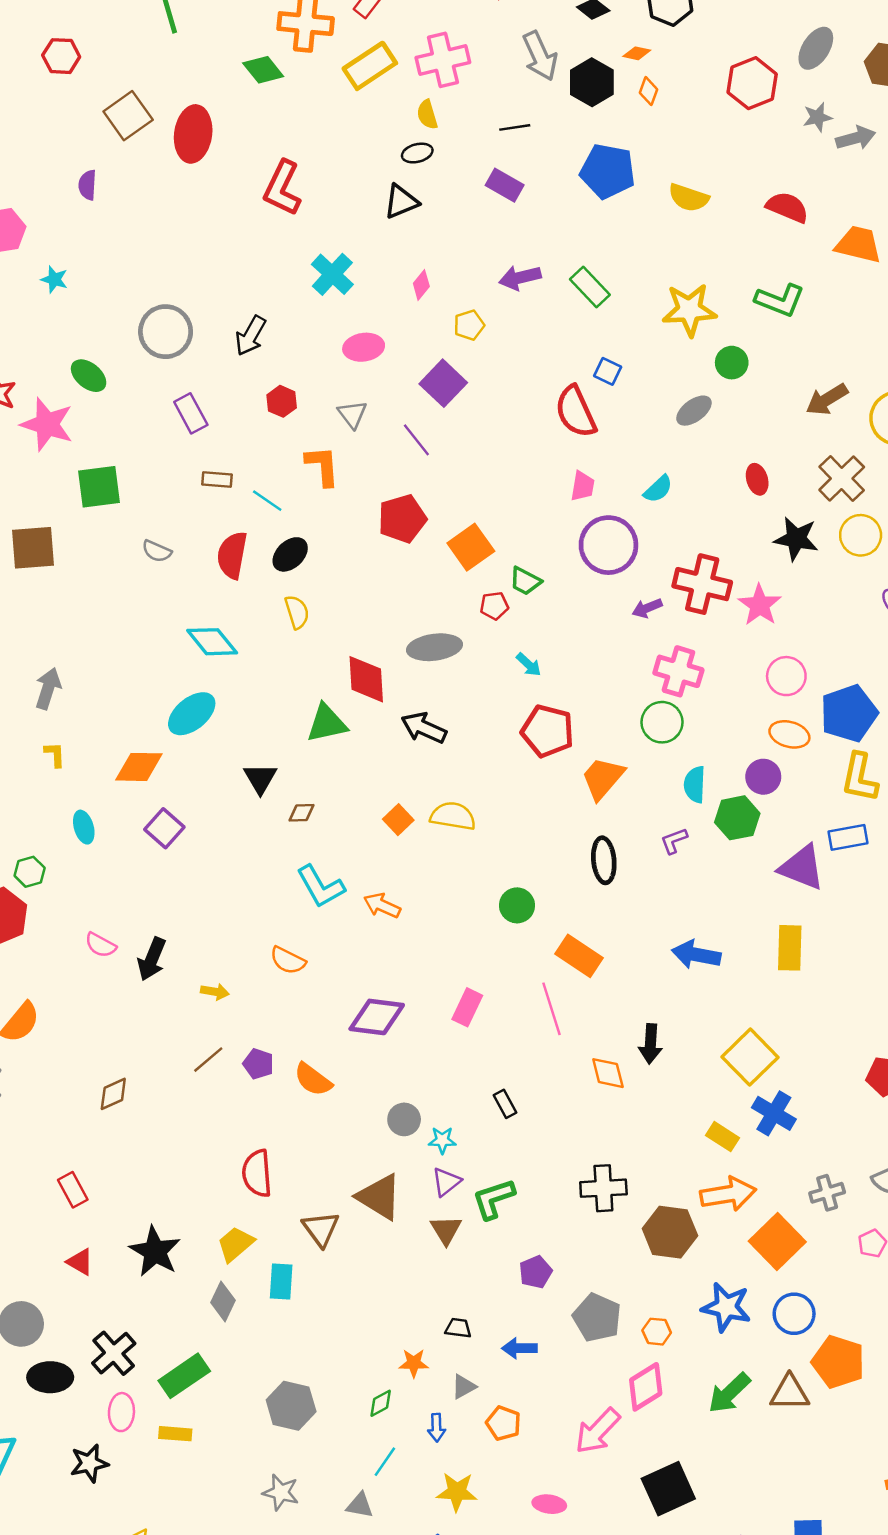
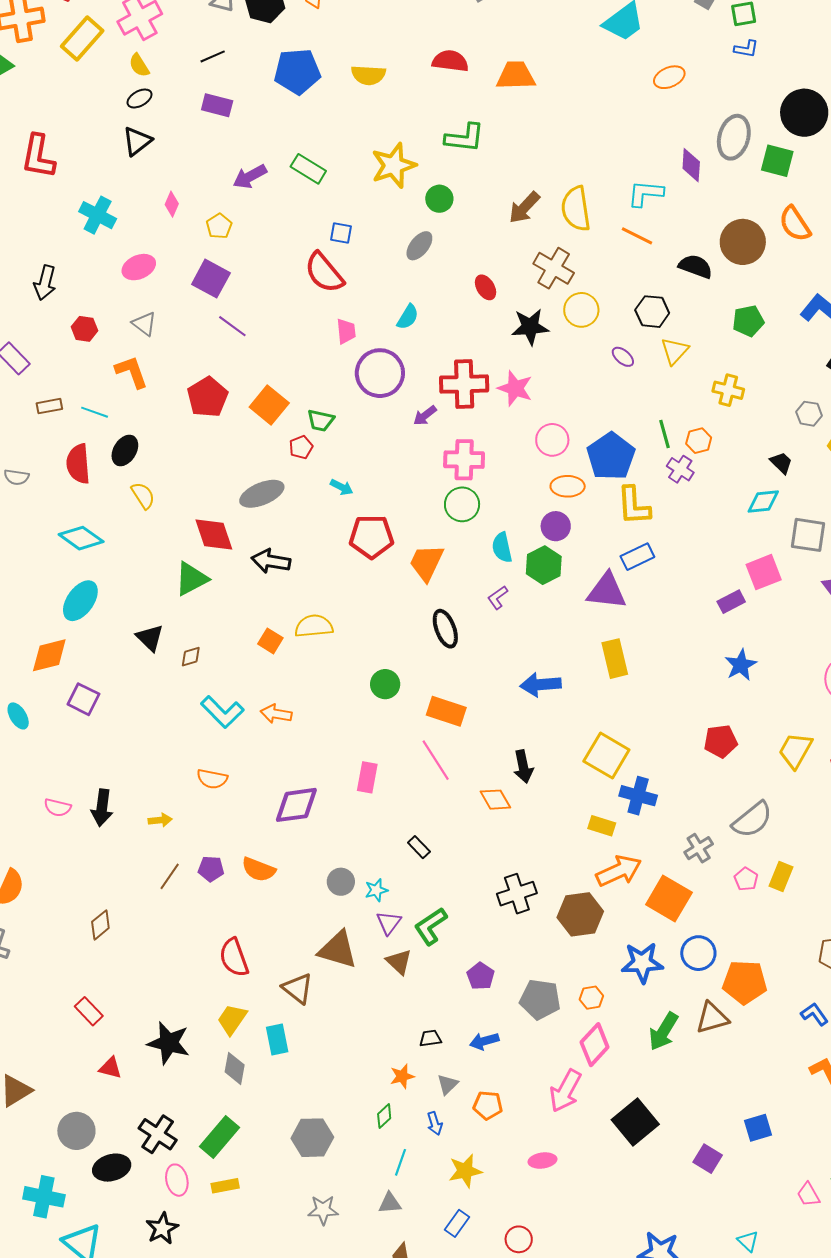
purple line: (416, 440) -> (232, 326), moved

